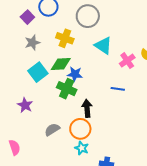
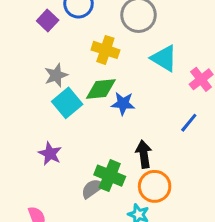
gray star: (32, 43) -> (56, 75), moved
green cross: (67, 89) -> (110, 176), moved
blue line: (118, 89) -> (189, 123), turned -56
orange circle: (80, 129) -> (155, 186), moved

